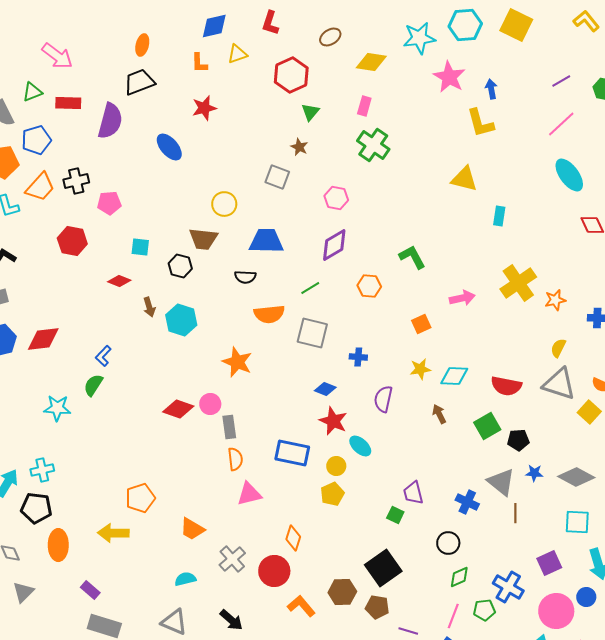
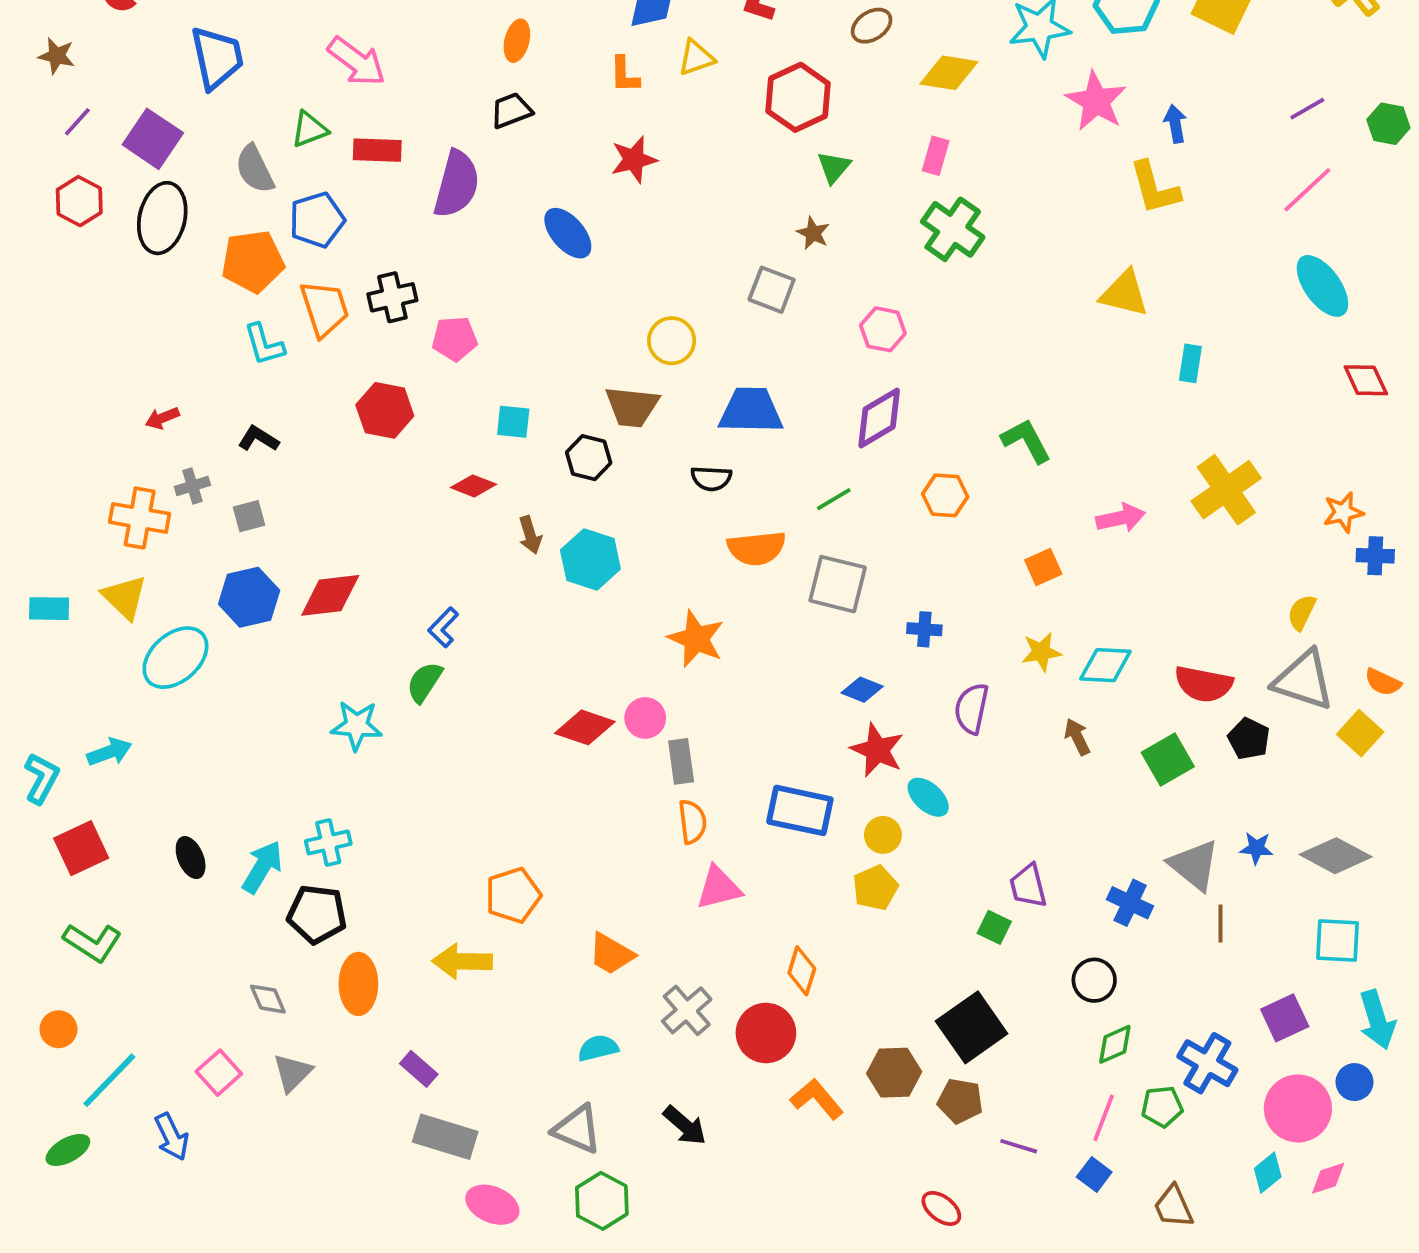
black trapezoid: (139, 82) -> (511, 111), size x0.7
orange trapezoid: (40, 187) -> (324, 309), turned -60
orange star: (555, 300) -> (1343, 512), moved
black pentagon: (518, 440) -> (1249, 739), moved, turned 30

